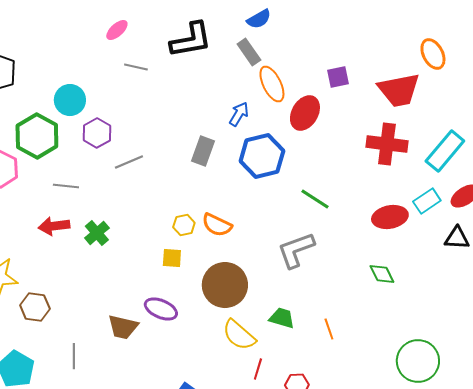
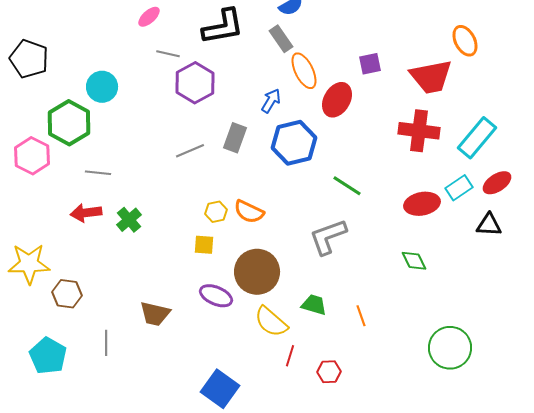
purple hexagon: (97, 133) -> (195, 83), moved, size x1.4
gray line: (129, 162) -> (190, 151), moved
purple ellipse: (161, 309) -> (216, 296), moved

